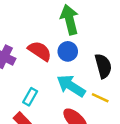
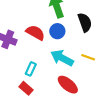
black semicircle: (103, 66) -> (85, 22), moved
yellow line: (100, 98) -> (88, 57), moved

